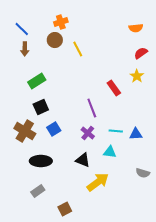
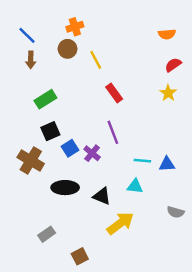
red rectangle: (114, 88) -> (114, 93), moved
blue square: (54, 129) -> (70, 148), moved
purple cross: (88, 133) -> (92, 153), moved
black ellipse: (41, 161) -> (65, 188), moved

